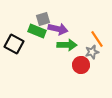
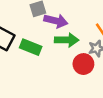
green rectangle: (37, 31) -> (31, 47), moved

